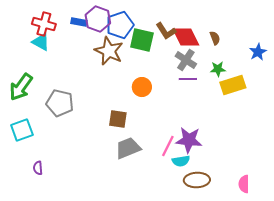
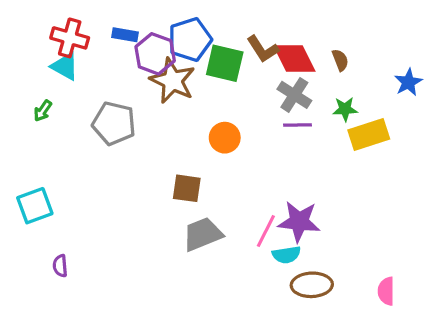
purple hexagon: (98, 19) -> (155, 54), moved
green arrow: (21, 87) -> (43, 111), moved, size x0.5
gray pentagon: (60, 103) -> (114, 123), moved

